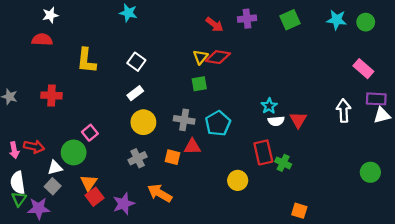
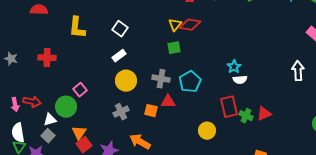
red triangle: (298, 120) -> (264, 114), moved, turned 35

